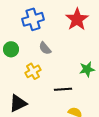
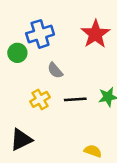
green circle: (11, 49) -> (17, 53), moved
black line: (63, 89) -> (75, 99), moved

